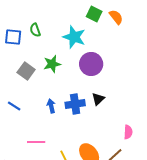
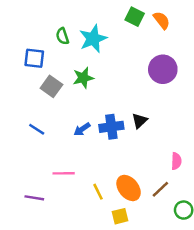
blue square: (13, 37) -> (34, 58), moved
cyan star: (74, 37) -> (93, 39), moved, turned 30
purple circle: (91, 64) -> (163, 69), moved
blue arrow: (51, 106) -> (82, 129), turned -112

